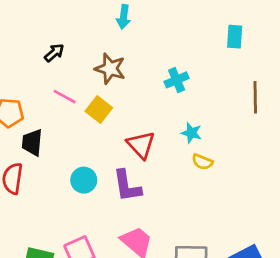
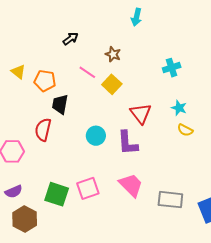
black arrow: (54, 53) -> (71, 39), moved
brown star: (110, 69) -> (113, 54), moved, size x0.7

